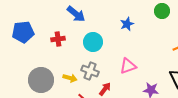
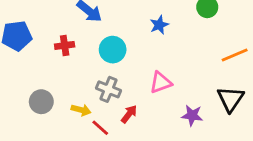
yellow arrow: (70, 78) -> (81, 110), moved
gray circle: (41, 80) -> (41, 102), size x0.7

